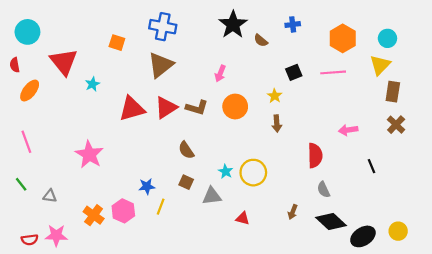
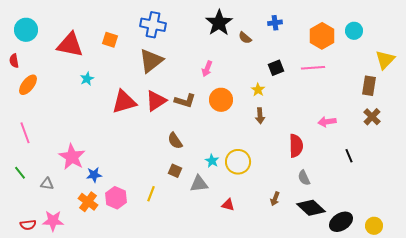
cyan circle: (387, 38) -> (354, 31), moved
red triangle: (64, 62) -> (70, 45), moved, turned -40
yellow triangle: (380, 65) -> (385, 60), moved
pink star: (89, 154) -> (72, 157), moved
blue star: (147, 186) -> (94, 175), moved
yellow circle: (398, 231) -> (374, 226), moved

